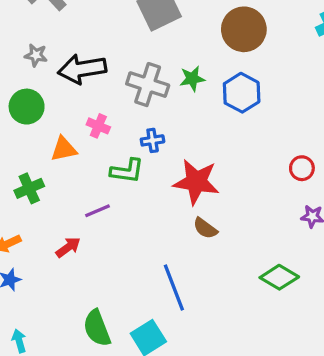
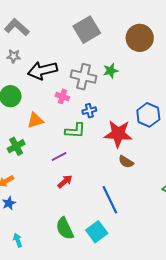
gray star: (36, 55) -> (14, 56), moved
blue hexagon: (242, 93) -> (148, 115), moved
pink cross: (98, 126) -> (62, 96), moved
red arrow: (68, 247) -> (65, 181), moved

